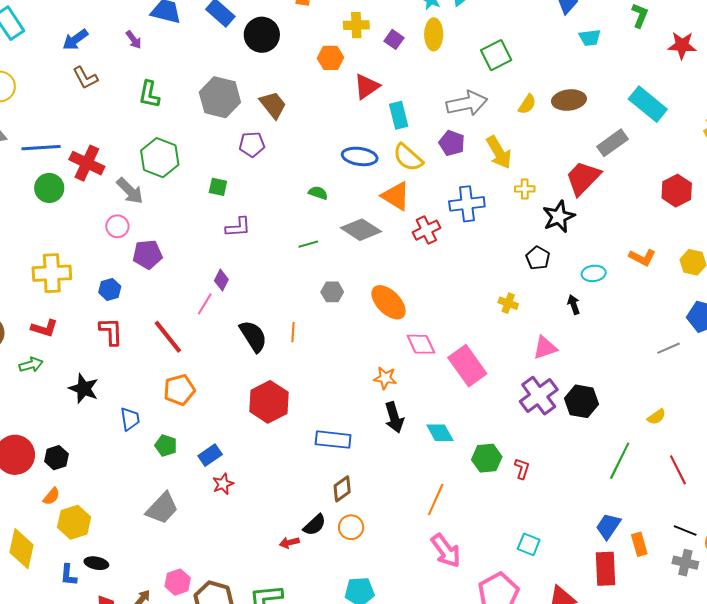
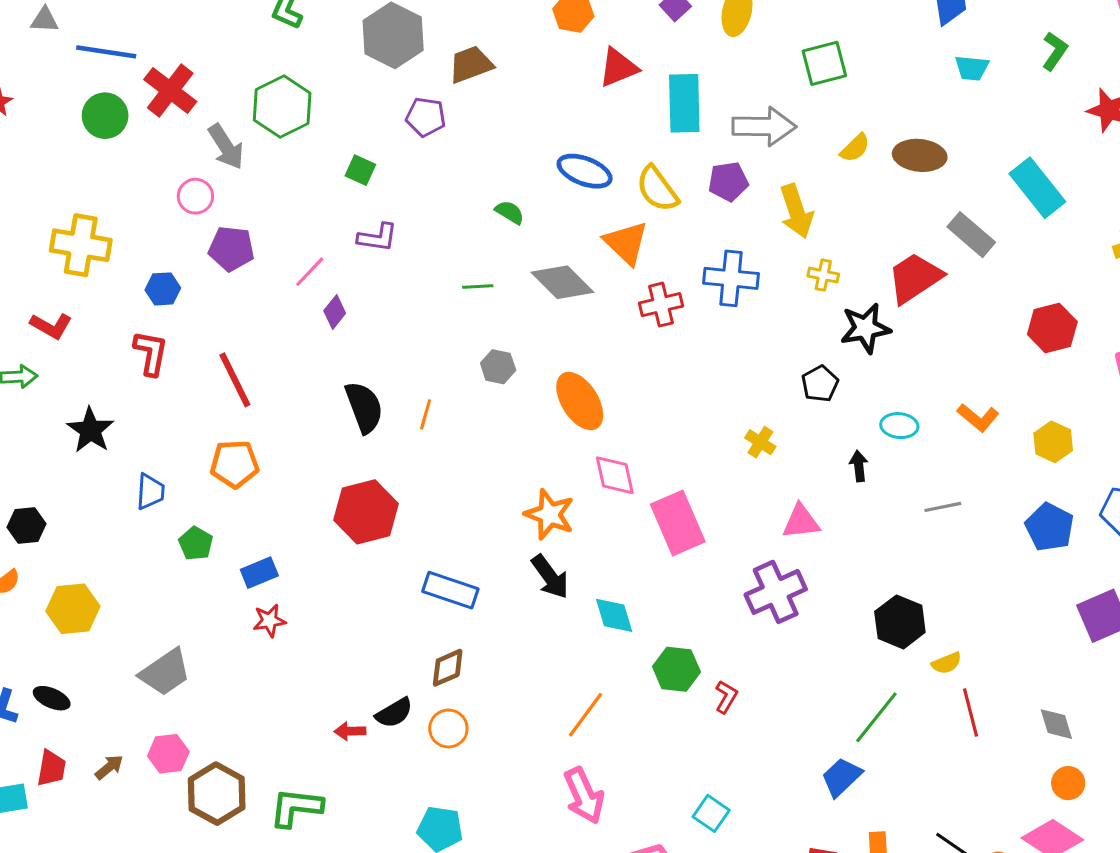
brown trapezoid: (273, 105) -> (471, 65), turned -84
cyan rectangle: (399, 115) -> (684, 103), moved, size x1.4
purple pentagon: (452, 143) -> (728, 182), turned 30
gray rectangle: (613, 143) -> (971, 235), turned 64
pink line: (205, 304) -> (310, 272), moved
gray line: (669, 348) -> (943, 507), moved
orange star: (385, 378) -> (550, 514), size x1.4
black hexagon: (581, 401) -> (900, 622), moved
black arrow: (394, 417) -> (550, 577), turned -32
red line: (678, 470) -> (970, 713), moved
gray trapezoid: (162, 508) -> (165, 672), moved
yellow hexagon: (74, 522) -> (73, 609), moved
blue trapezoid: (608, 526) -> (841, 777), moved

